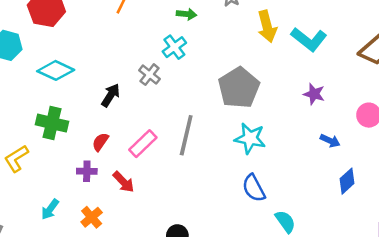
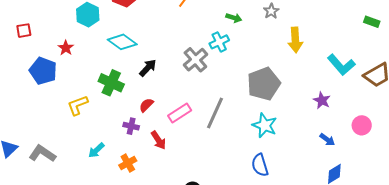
cyan L-shape: (309, 39) -> (341, 65), moved
gray cross: (150, 75) -> (195, 60), size x1.4
black arrow: (111, 95) -> (148, 68), moved

